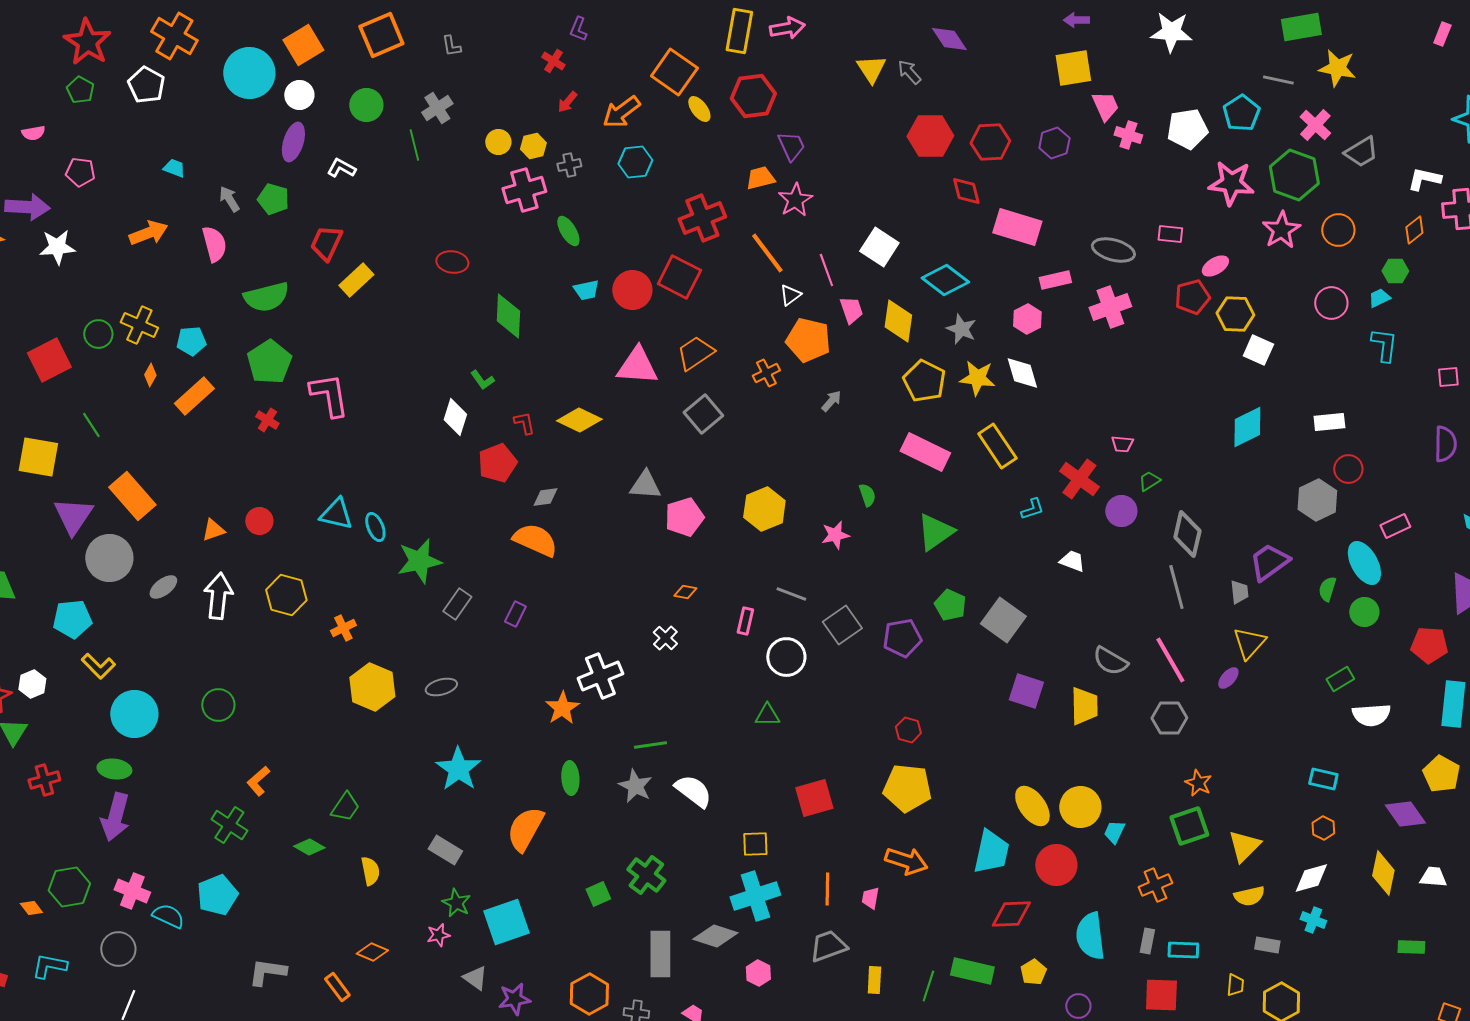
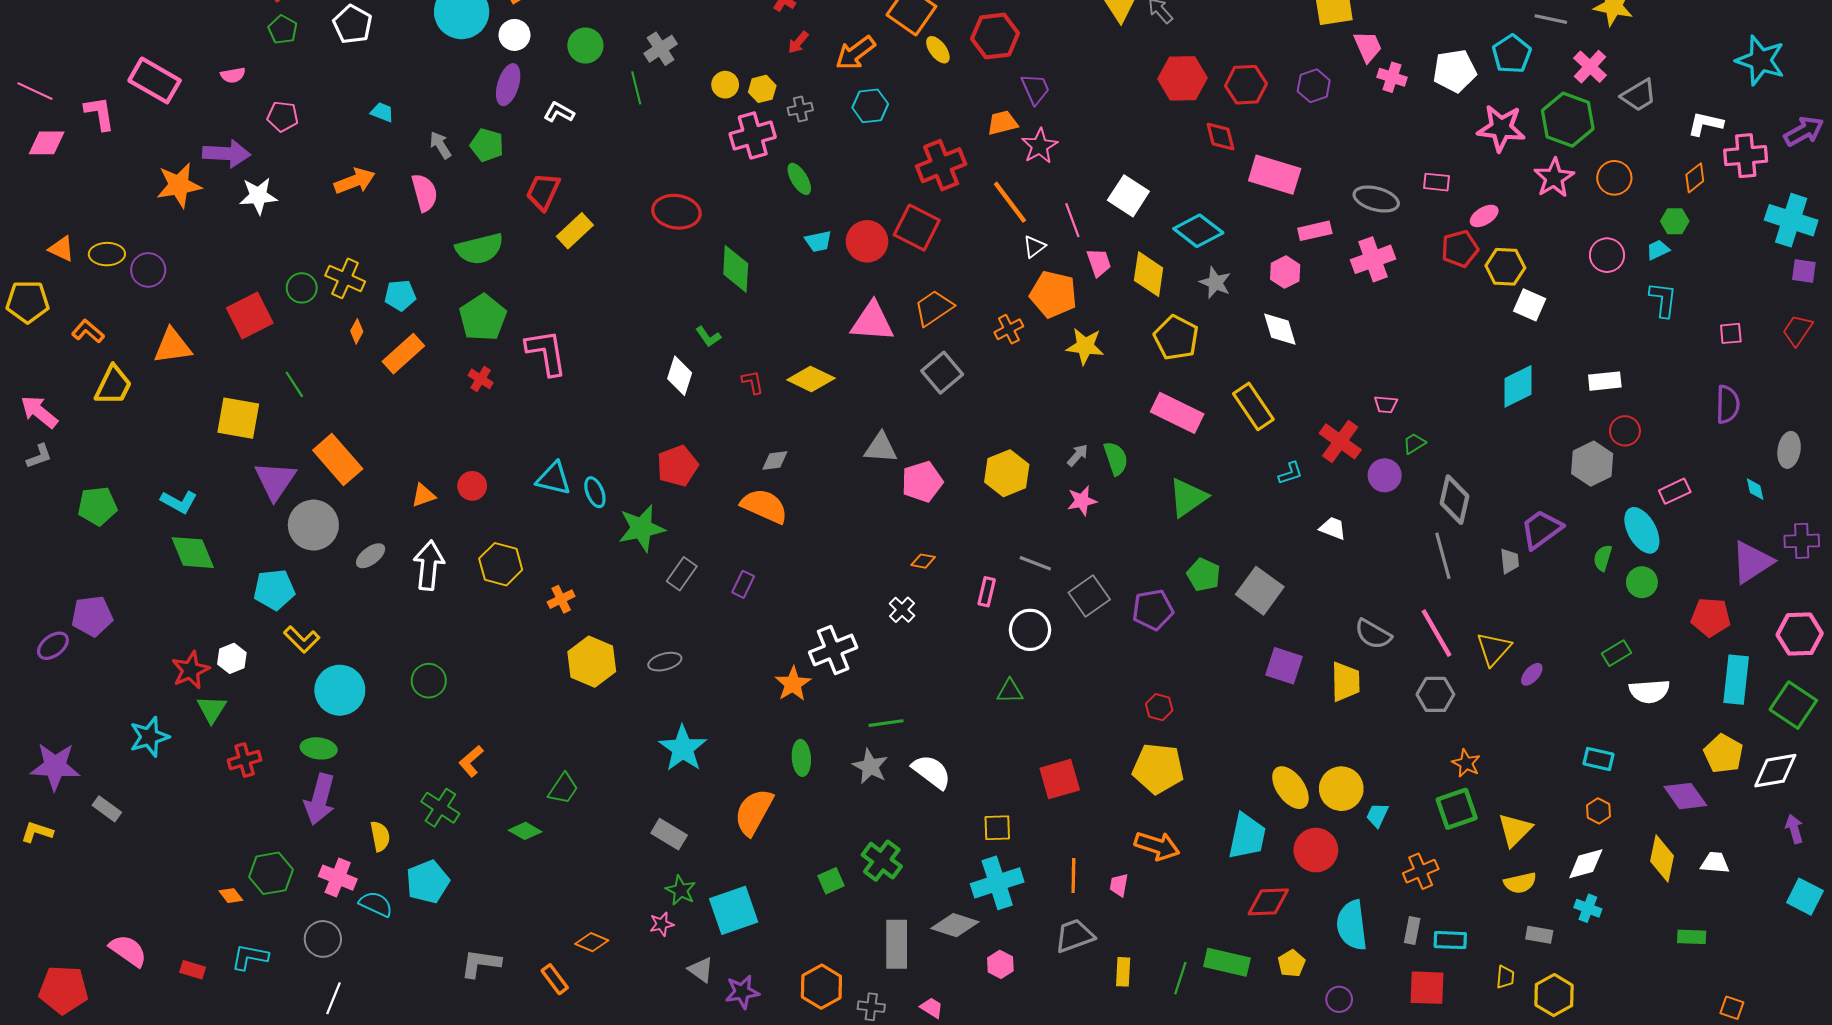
red ellipse: (452, 262) -> (676, 212), size x1.4
yellow star: (977, 378) -> (1085, 346), moved
gray arrow: (831, 401) -> (1078, 455), moved
red pentagon: (497, 463) -> (678, 466), moved
green semicircle: (867, 495) -> (1116, 458), size x1.4
yellow triangle: (1249, 643) -> (1494, 649), moved
purple ellipse: (1228, 678) -> (1532, 674), moved
yellow semicircle: (370, 871) -> (380, 836), moved

